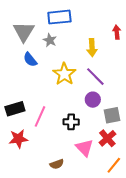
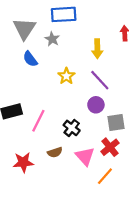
yellow star: (64, 74) -> (66, 76), size x0.7
black cross: (71, 122) -> (72, 128), turned 35
red star: (18, 139) -> (23, 162), moved
brown semicircle: (57, 164) -> (55, 152), moved
orange line: (114, 165) -> (105, 176), moved

